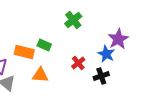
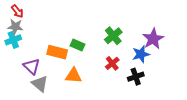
green cross: (73, 20) -> (113, 36), moved
blue star: (106, 54) -> (141, 54), turned 30

